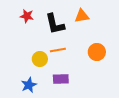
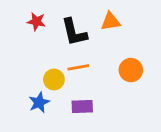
blue star: (29, 85) -> (39, 102), moved

